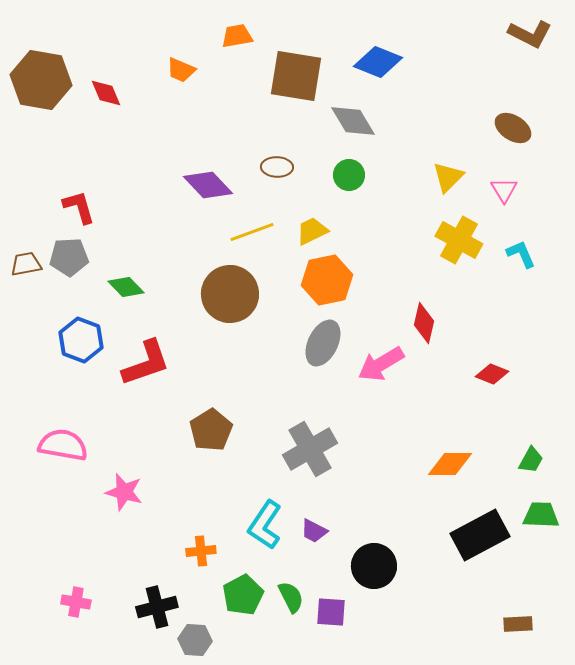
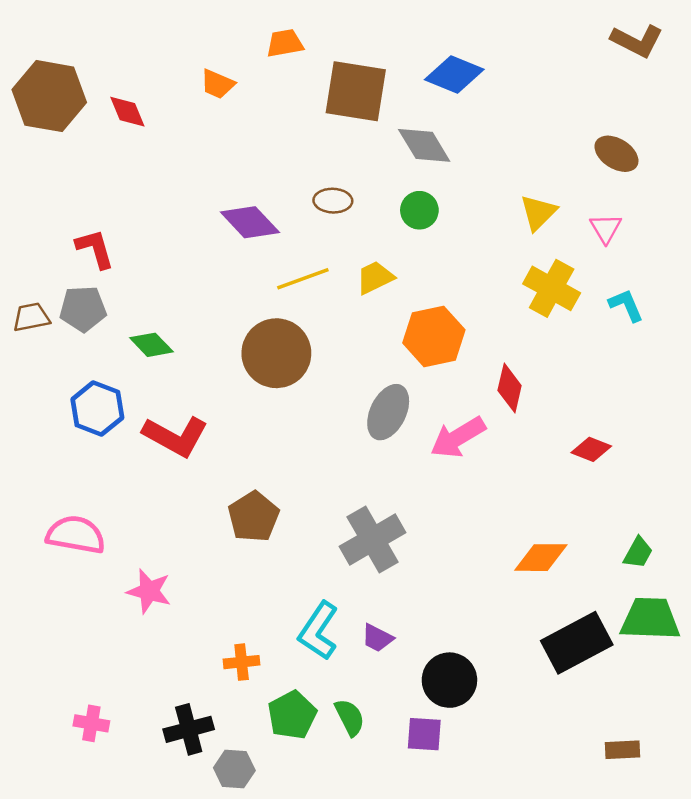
orange hexagon: (327, 280) -> (434, 336), moved
red L-shape: (146, 363) -> (175, 436), turned 48
green trapezoid: (541, 515) -> (650, 619), size x1.4
purple square: (331, 612) -> (424, 734), moved

